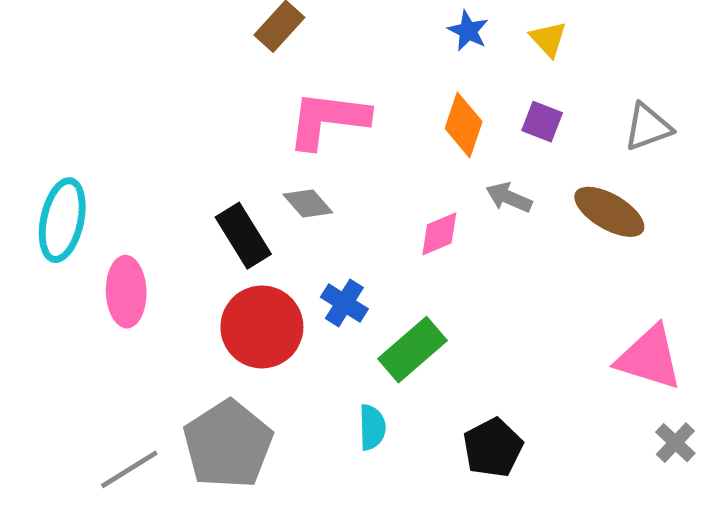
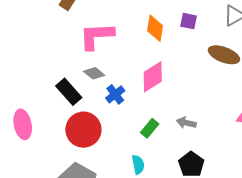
gray arrow: (509, 198) -> (186, 123), moved
pink diamond: (439, 234) -> (153, 77), size x1.5
blue cross: (344, 303) -> (115, 94), moved, turned 30
green rectangle: (412, 350) -> (150, 128), size x0.7

